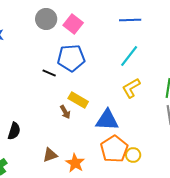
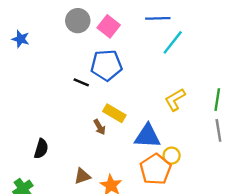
blue line: (130, 20) -> (158, 18), moved
cyan line: (129, 56) -> (173, 42), moved
yellow circle: (133, 155) -> (172, 156), moved

